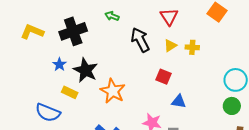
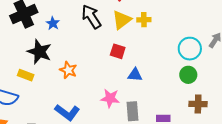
yellow triangle: (170, 46) -> (122, 20), size x1.5
blue star: (59, 64) -> (53, 23), moved
orange star: (113, 91) -> (68, 70), size x0.7

